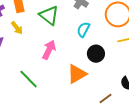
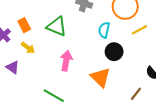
cyan semicircle: (83, 30) -> (104, 30), moved
orange triangle: (77, 74) -> (101, 77), turned -30

